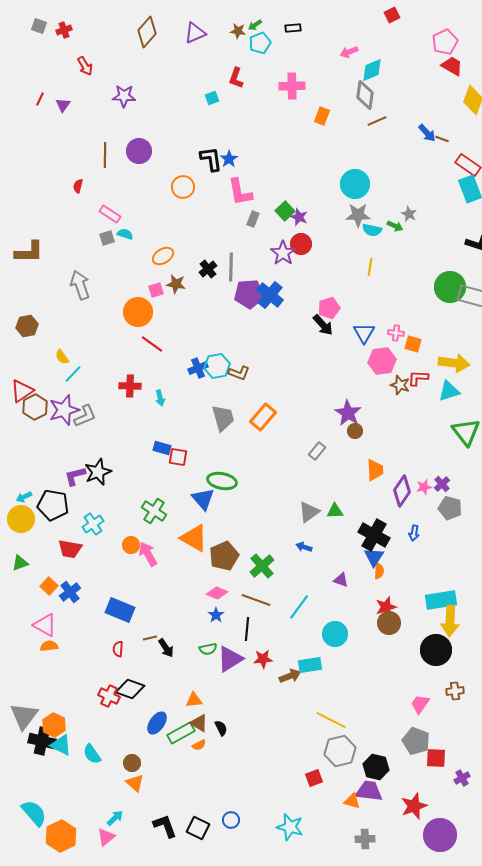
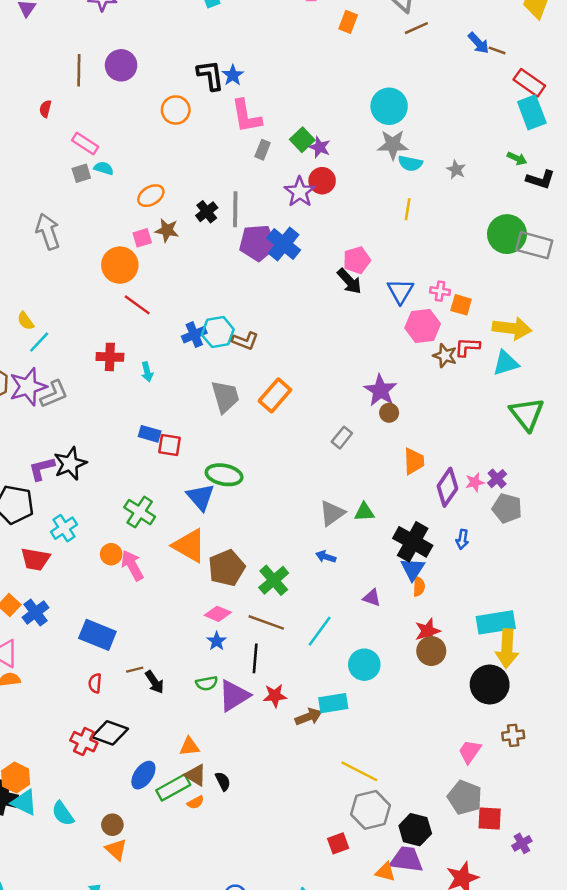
gray star: (409, 214) -> (456, 170), moved
green arrow: (395, 226) -> (517, 158), moved

